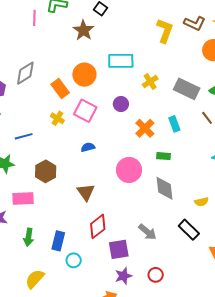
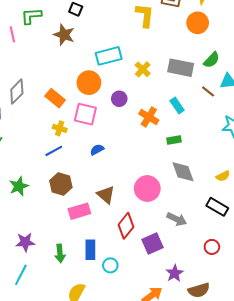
orange circle: (84, 75) -> (89, 83), moved
blue line: (24, 136) -> (54, 151), moved
pink circle: (129, 170) -> (147, 189), moved
pink rectangle: (23, 199) -> (79, 211), moved
red circle: (156, 275) -> (212, 247), moved
purple star: (123, 276) -> (175, 273), moved

